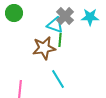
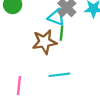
cyan line: (58, 79) -> (59, 75), turned -66

